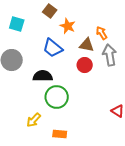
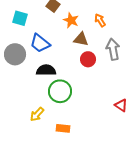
orange arrow: (102, 33) -> (100, 20), moved
brown triangle: (87, 45) -> (81, 39), moved
blue trapezoid: (53, 48) -> (40, 43), moved

